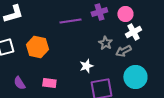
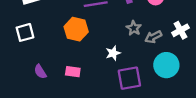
white cross: (133, 32) -> (180, 30), moved
orange hexagon: (37, 47) -> (76, 29), moved

